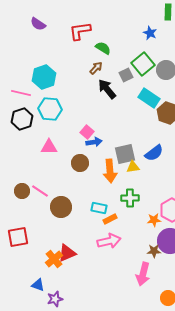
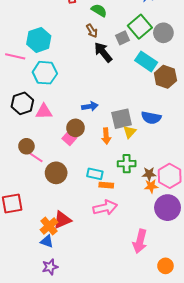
brown arrow: (96, 68) -> (92, 31), turned 104
black hexagon: (22, 119) -> (22, 103), moved
pink square: (87, 132) -> (69, 138), moved
blue semicircle: (154, 153) -> (151, 118), turned 48
yellow triangle: (133, 167) -> (130, 132), turned -40
orange arrow: (110, 171) -> (106, 136), size x0.7
brown circle: (22, 191) -> (26, 146), moved
orange rectangle: (110, 219) -> (106, 185), turned 32
brown star: (154, 251) -> (149, 174), moved
blue triangle: (38, 285) -> (47, 241), moved

